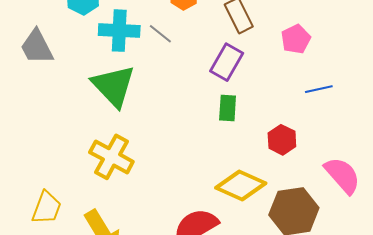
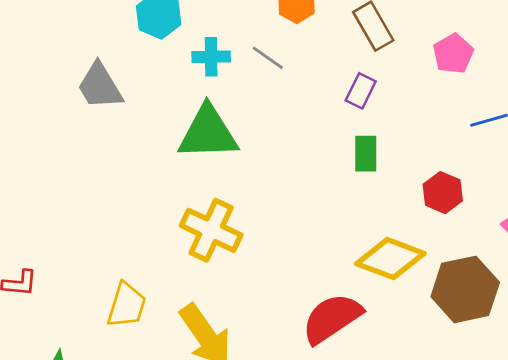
cyan cross: (119, 31) -> (211, 57), size x0.7
purple rectangle: (227, 62) -> (361, 91), size x0.7
green triangle: (113, 86) -> (208, 133), turned -45

